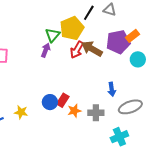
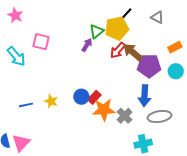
black line: (89, 13) -> (125, 15), moved
purple pentagon: (118, 42) -> (149, 66), moved
blue arrow: (112, 89) -> (144, 96), size x1.5
orange star: (74, 111) -> (104, 110), size x1.6
gray cross: (96, 113) -> (124, 116), turned 35

